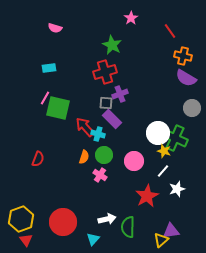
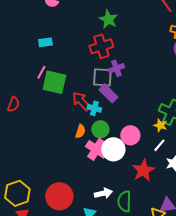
gray square: (106, 103) -> (102, 77), size x1.5
white circle: (158, 133) -> (113, 149), moved
red semicircle: (38, 159) -> (13, 104), moved
pink cross: (100, 175) -> (96, 149), size x1.5

